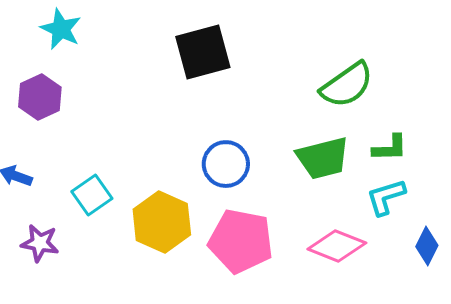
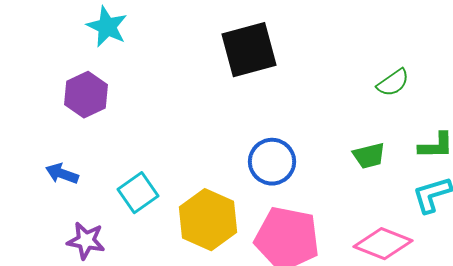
green semicircle: (347, 85) -> (393, 83), size x0.6
green trapezoid: (323, 158) -> (369, 156), size x0.6

